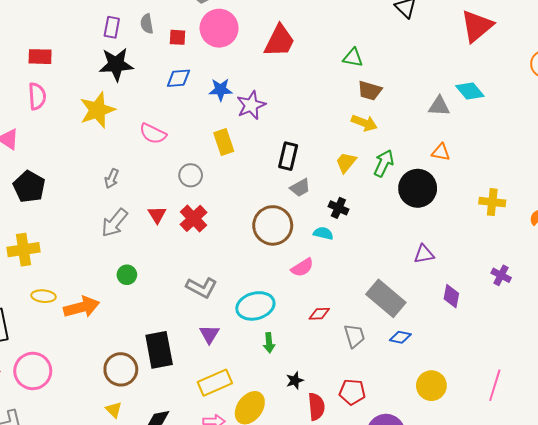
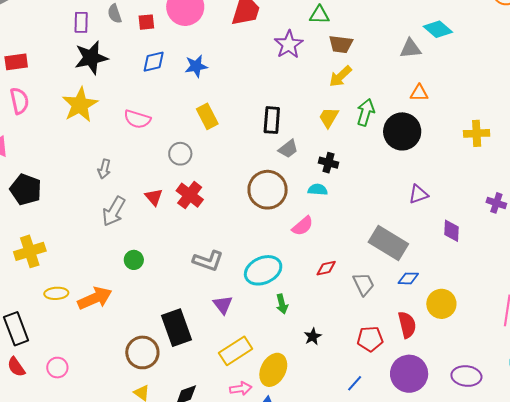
purple star: (251, 105) -> (289, 44), moved
yellow arrow: (364, 123) -> (340, 76), turned 125
pink circle: (33, 371) -> (57, 368), size x0.6
yellow circle: (431, 386) -> (441, 304), moved
red semicircle: (316, 407) -> (407, 325), moved

